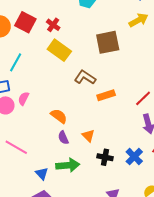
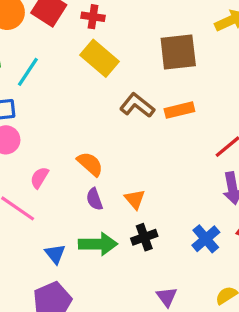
red cross: (53, 25) -> (93, 17), turned -32
orange rectangle: (106, 95) -> (179, 110), moved
pink semicircle: (24, 99) -> (39, 178), moved
black cross: (105, 157) -> (144, 237), moved, turned -35

